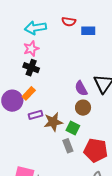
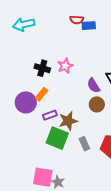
cyan arrow: (35, 28) -> (24, 24), moved
blue rectangle: (88, 31) -> (89, 26), moved
pink star: (31, 49) -> (65, 66), moved
green square: (73, 128) -> (57, 138), moved, size x1.6

